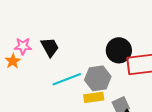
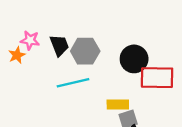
gray hexagon: (98, 78) -> (85, 51), moved
yellow rectangle: (94, 97) -> (118, 104), moved

